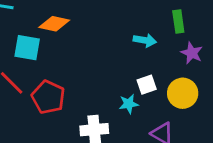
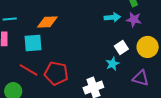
purple star: (192, 53) -> (134, 20), moved

